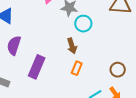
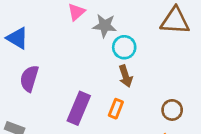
brown arrow: (72, 46) -> (126, 76), moved
purple rectangle: (37, 67) -> (79, 108), moved

